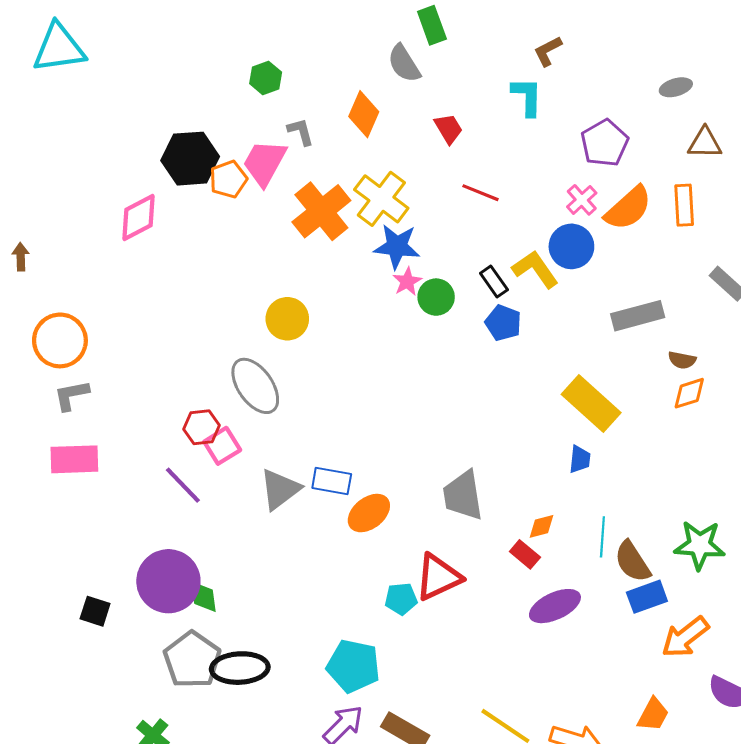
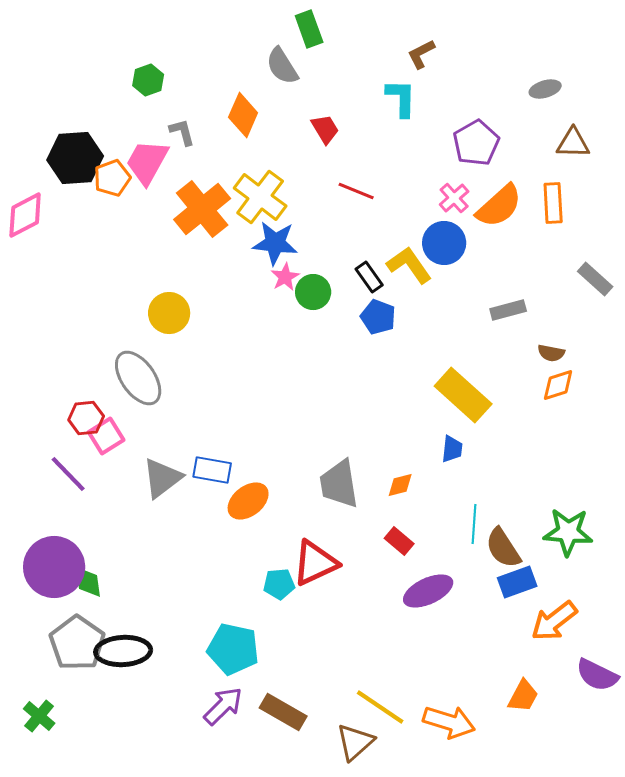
gray rectangle: (638, 316) -> (508, 310), size x0.7
orange diamond: (541, 526) -> (400, 485), moved

